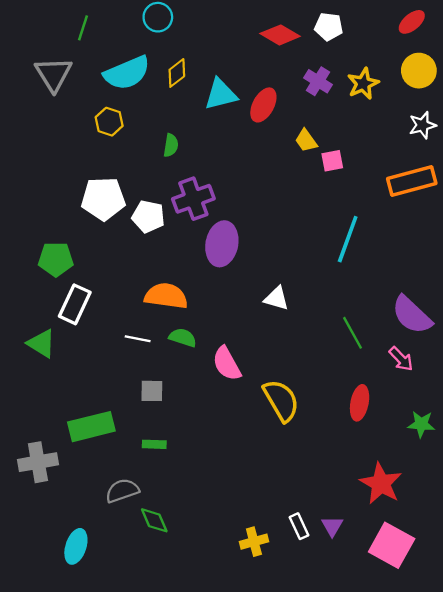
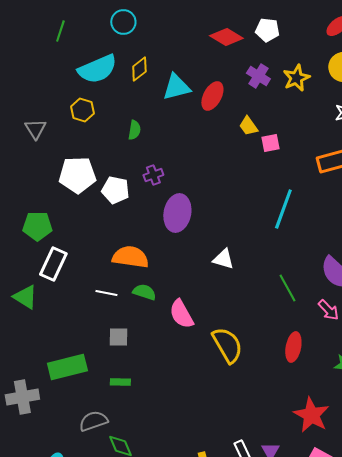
gray triangle: (53, 74) -> (35, 129), moved, size x0.7
purple cross: (193, 199) -> (153, 175), size x0.6

